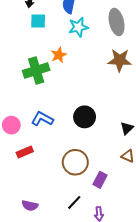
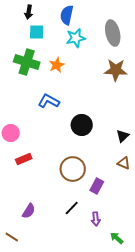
green cross: (36, 70) -> (27, 62), moved, turned 35
blue L-shape: (42, 119) -> (49, 101), moved
purple semicircle: (30, 206) -> (29, 211), turned -70

